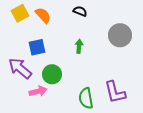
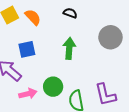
green arrow: (79, 46) -> (69, 48), size x1.5
green circle: (52, 74) -> (53, 87), moved

